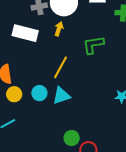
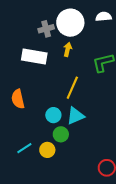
yellow circle: (14, 94) -> (47, 150), moved
green circle: (72, 138) -> (61, 134), moved

